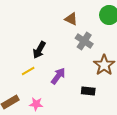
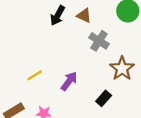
black arrow: (39, 50) -> (58, 16), moved
black rectangle: (88, 91) -> (104, 98), turned -56

